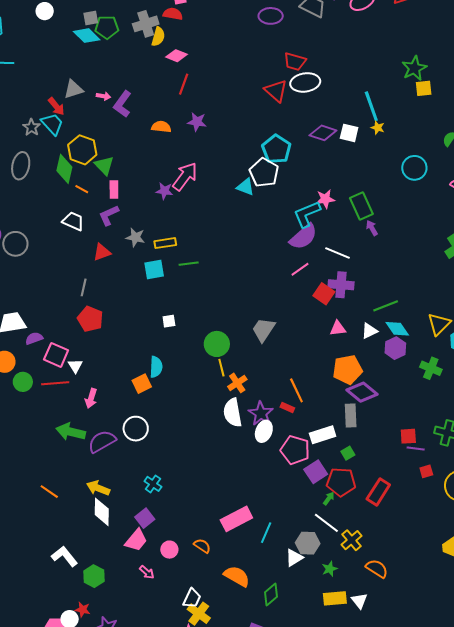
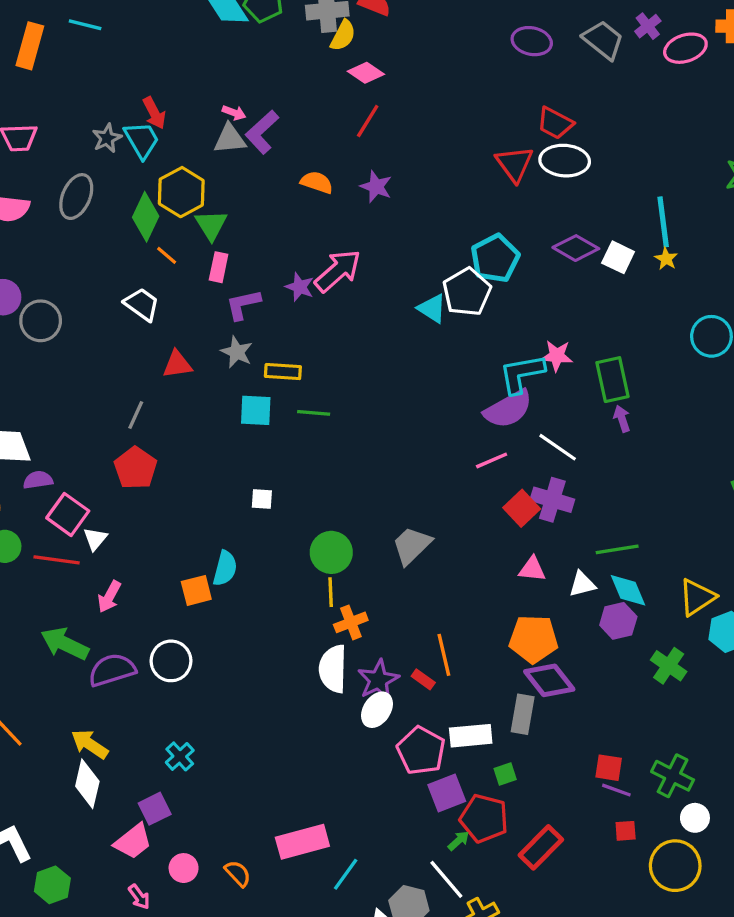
gray triangle: (74, 89) -> (230, 139), moved
purple L-shape: (109, 215) -> (243, 305), moved

